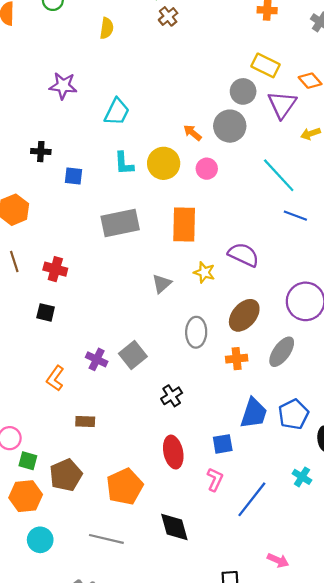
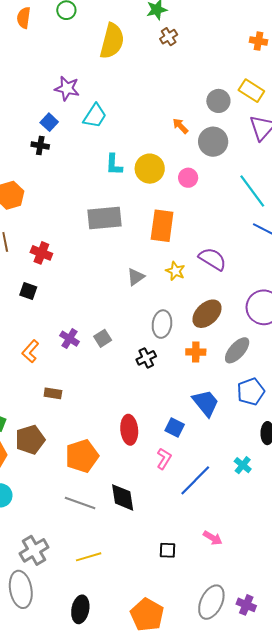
yellow semicircle: (107, 28) -> (112, 41), size x1.8
gray circle: (243, 91) -> (218, 101), moved
cyan trapezoid: (117, 112) -> (95, 116), moved
orange arrow: (192, 133) -> (180, 126), moved
blue square: (73, 176) -> (49, 122), moved, turned 30
gray square: (133, 355) -> (103, 338), size x0.7
black cross: (172, 396) -> (146, 358), moved
blue trapezoid: (254, 413) -> (206, 403), turned -64
blue pentagon: (293, 414) -> (251, 392), moved
blue square: (223, 444) -> (175, 427), turned 30
gray line: (106, 539) -> (80, 503), moved

